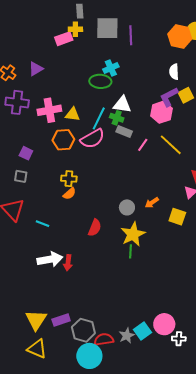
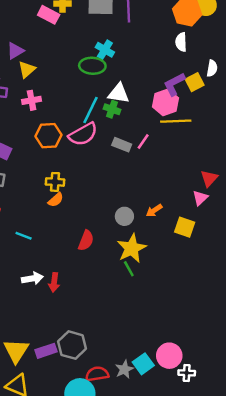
pink rectangle: (64, 39) -> (49, 15), turned 48
cyan cross: (111, 68) -> (105, 50), turned -35
white semicircle: (174, 72) -> (181, 42), moved
pink cross: (49, 110) -> (32, 100), size x0.7
yellow triangle: (73, 114) -> (27, 69), moved, turned -49
gray rectangle: (124, 132) -> (122, 145), moved
yellow line: (171, 145) -> (176, 121), moved, turned -45
green line: (131, 251) -> (129, 269), turned -32
white arrow: (50, 259) -> (32, 278), size x0.7
gray hexagon: (83, 330) -> (72, 345), moved

